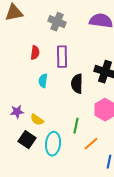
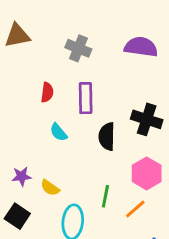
cyan semicircle: (43, 81) -> (59, 132), turned -48
black square: (27, 140) -> (17, 216), moved
orange line: (91, 144) -> (135, 209), moved

